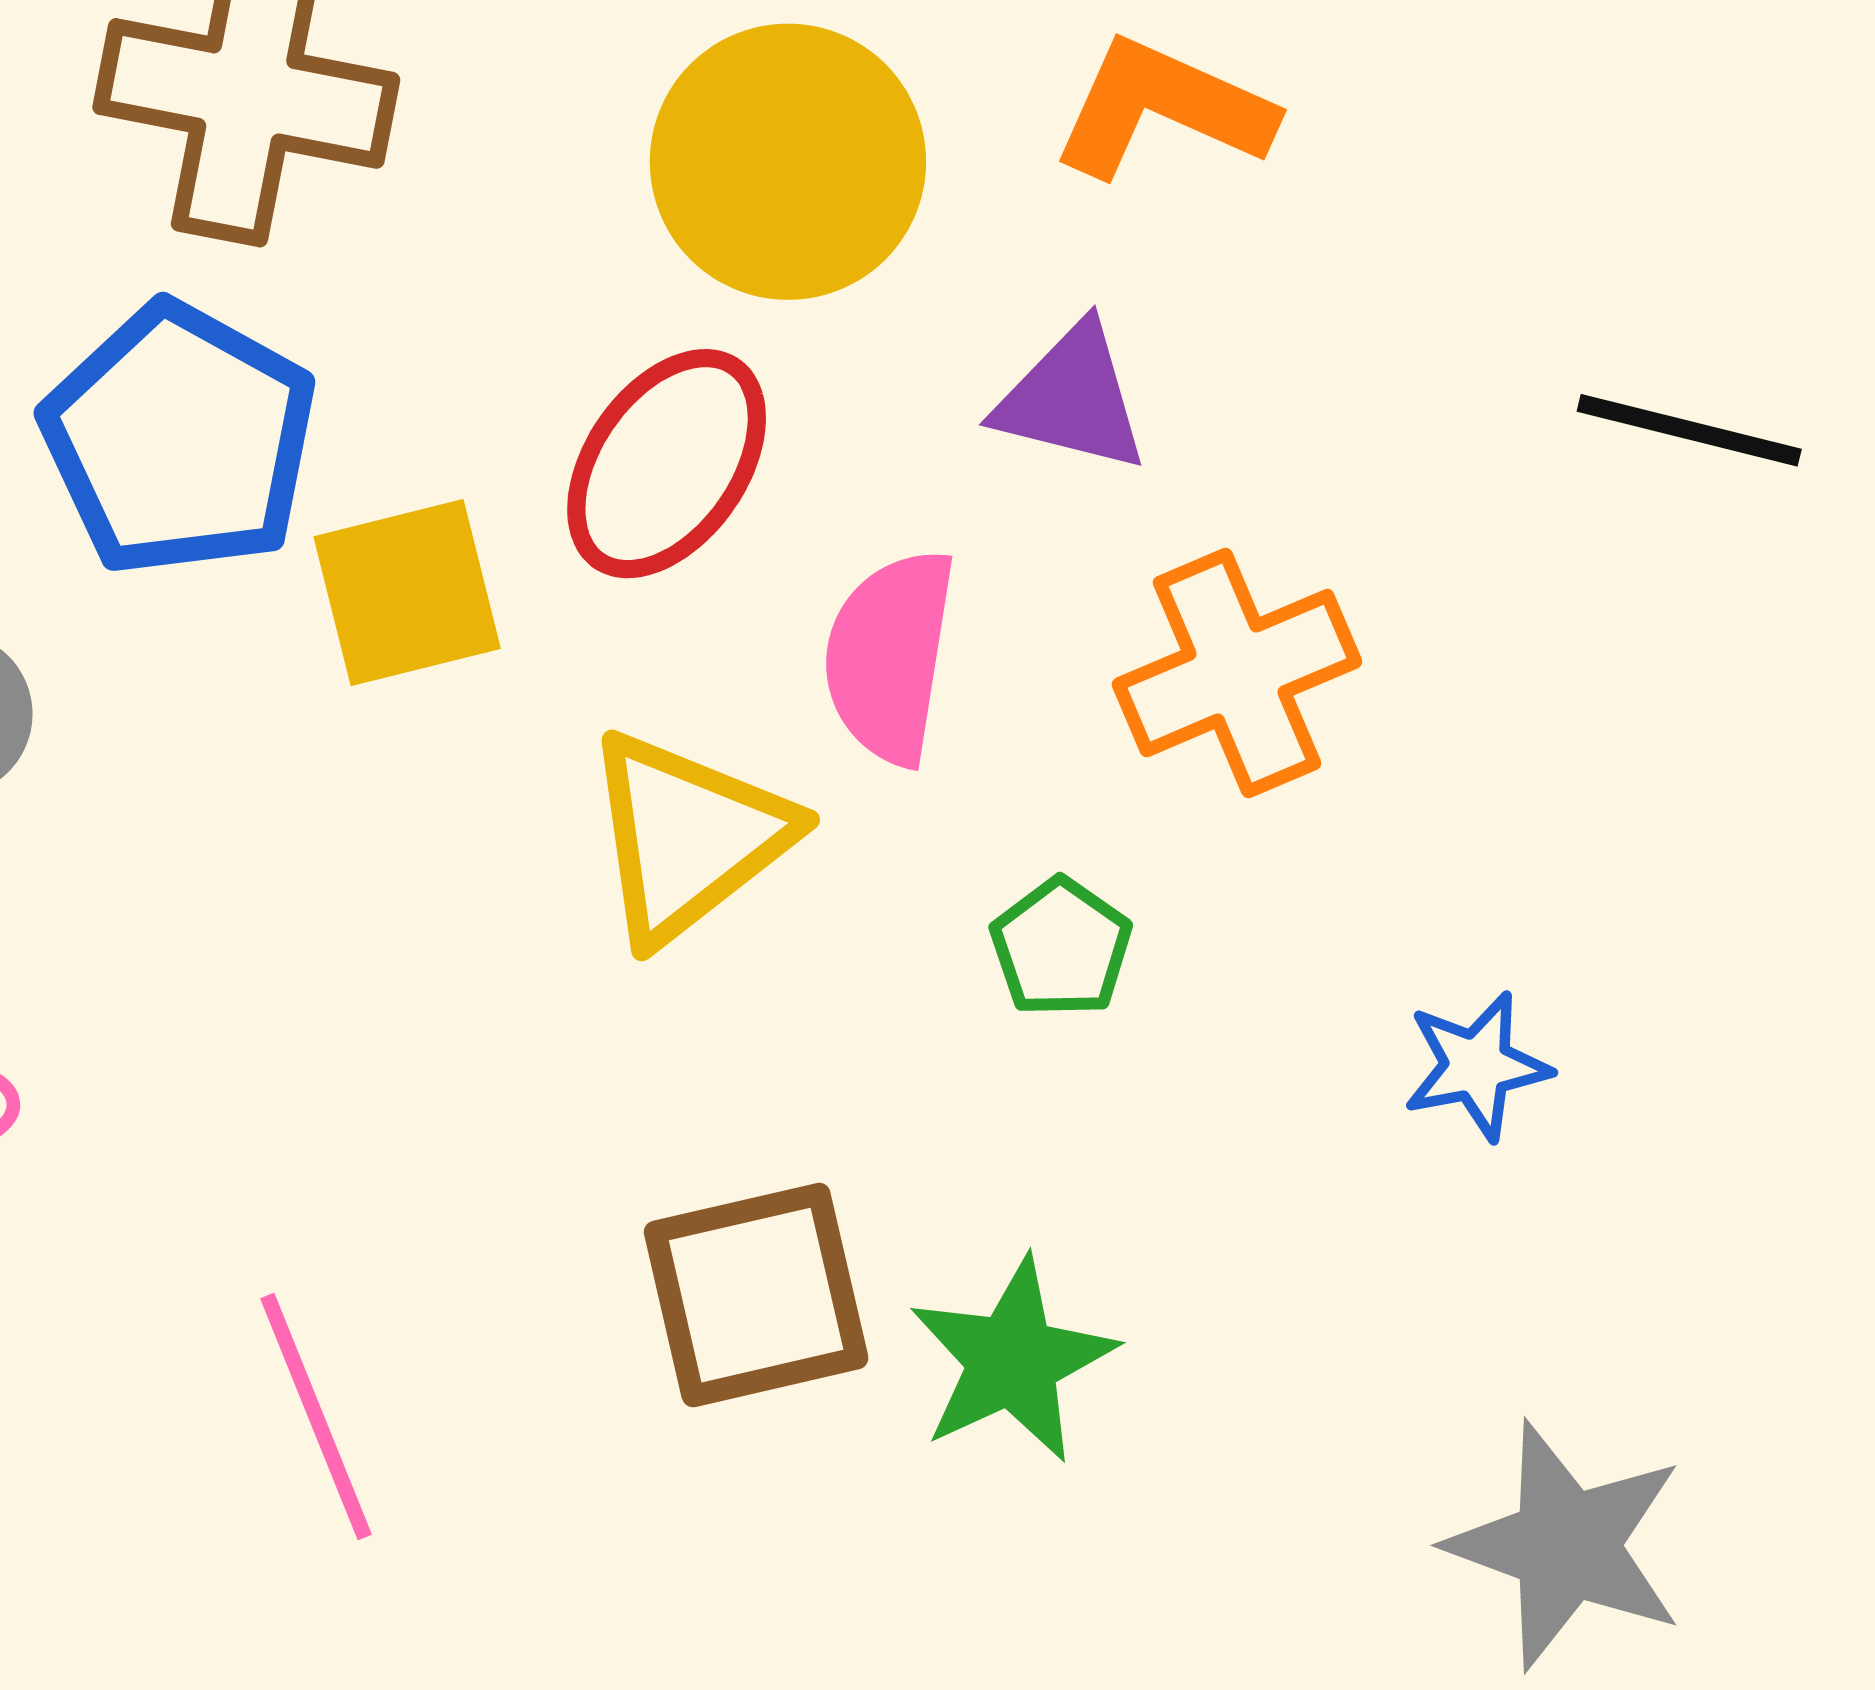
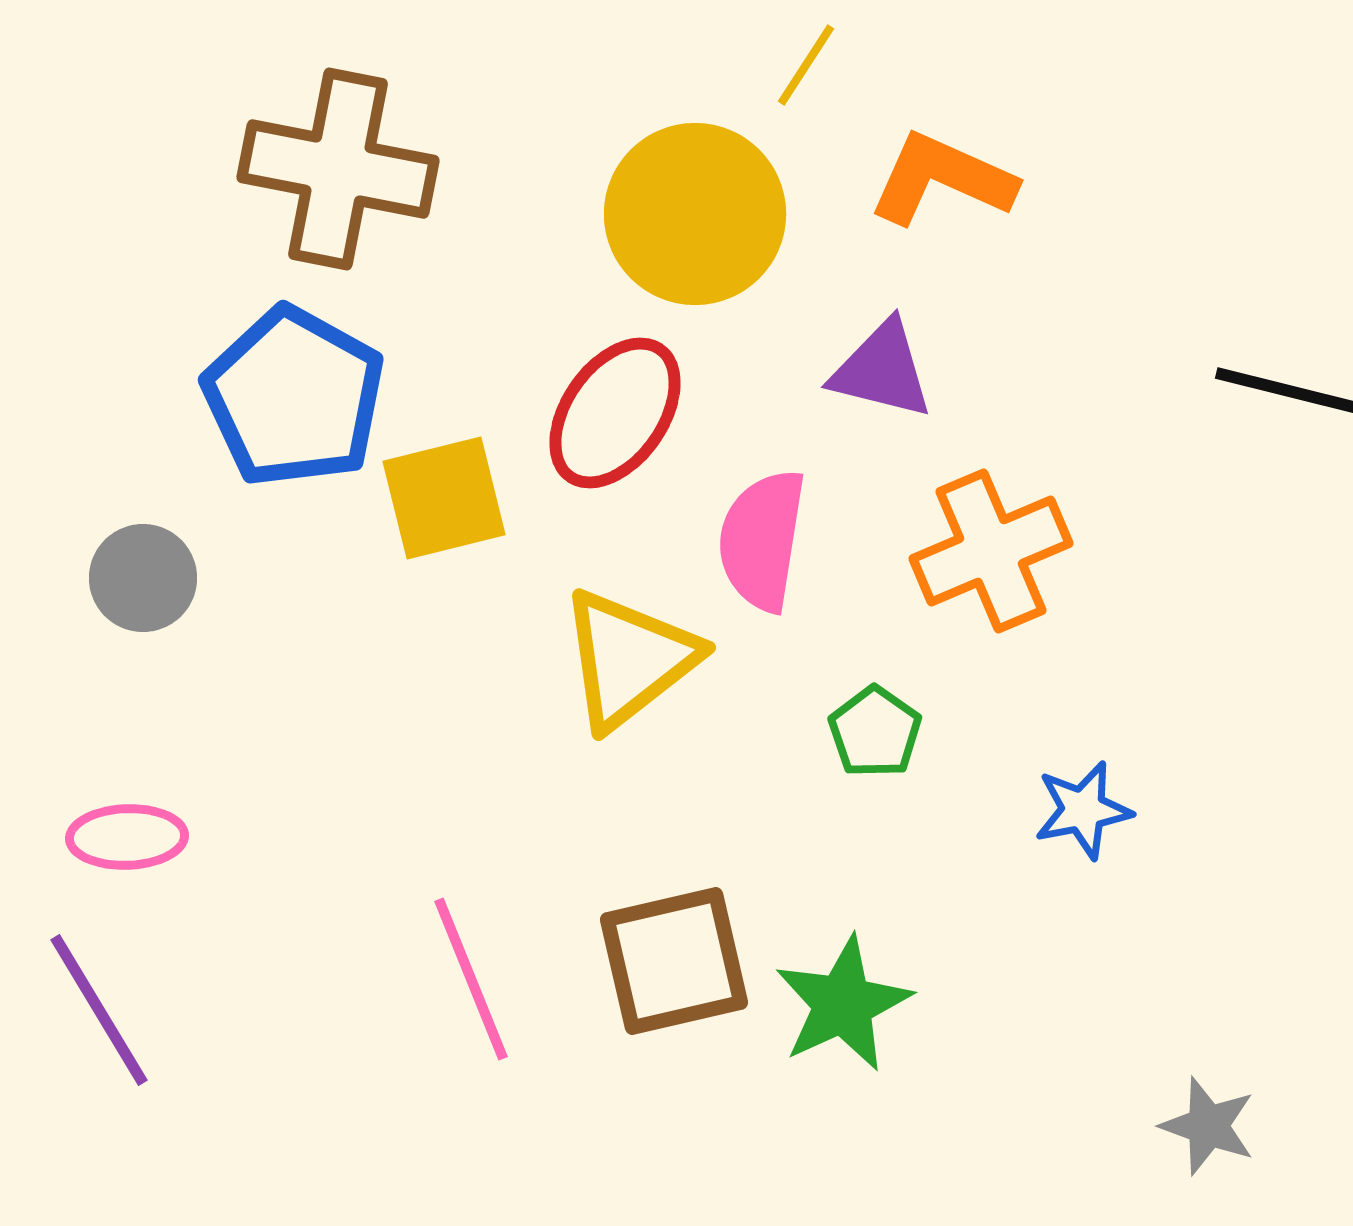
blue star: (1477, 1066) -> (1083, 810), moved
pink line: (316, 1416) -> (471, 979), moved
gray star: (1566, 1545) -> (1208, 1126), size x0.6

